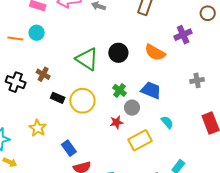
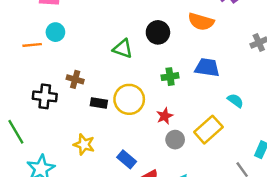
green triangle: (87, 59) -> (123, 49), size x0.7
green cross: (120, 90) -> (170, 77), turned -32
gray circle: (132, 108) -> (175, 140), moved
red star: (117, 122) -> (165, 116), moved

